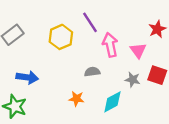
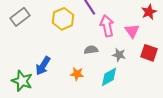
blue arrow: (27, 77) -> (43, 66), moved, turned 114
gray star: (133, 80) -> (119, 55), moved

